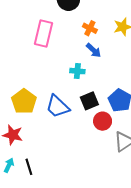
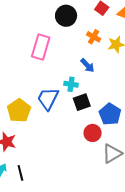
orange cross: (90, 28) -> (94, 37), moved
black square: (89, 101) -> (82, 102), moved
blue trapezoid: (58, 106) -> (48, 99), moved, turned 70

